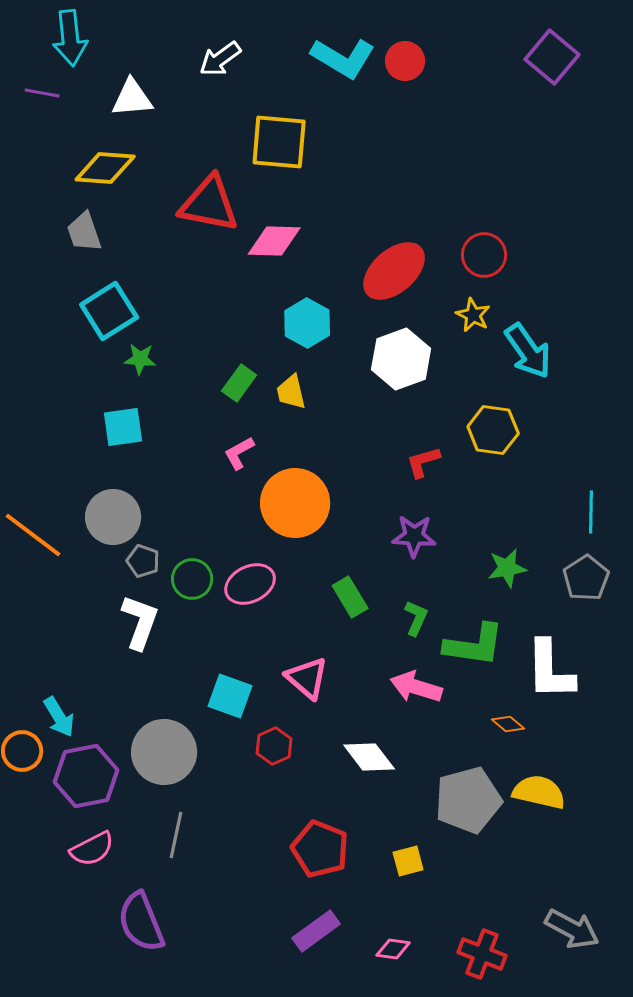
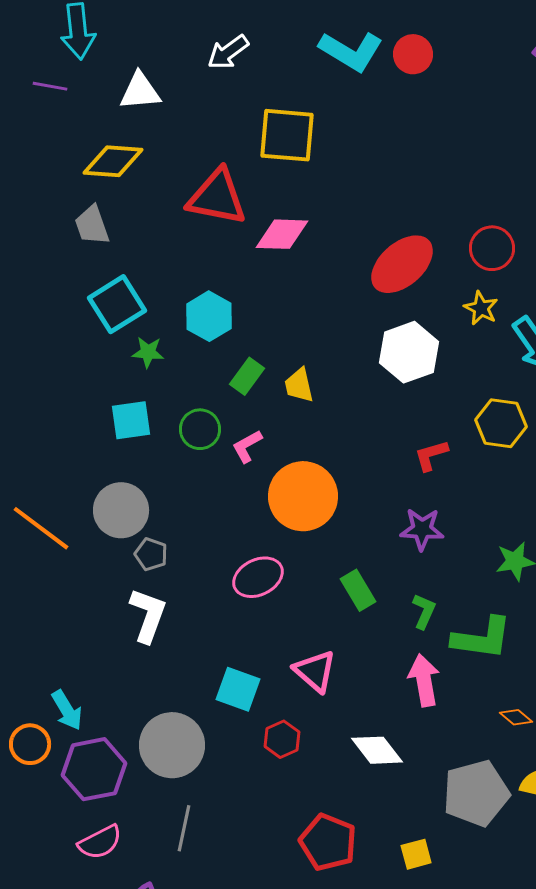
cyan hexagon: (307, 323) -> (209, 316), moved
green circle: (192, 579) -> (200, 429), moved
pink arrow: (416, 687) -> (424, 680), turned 63

